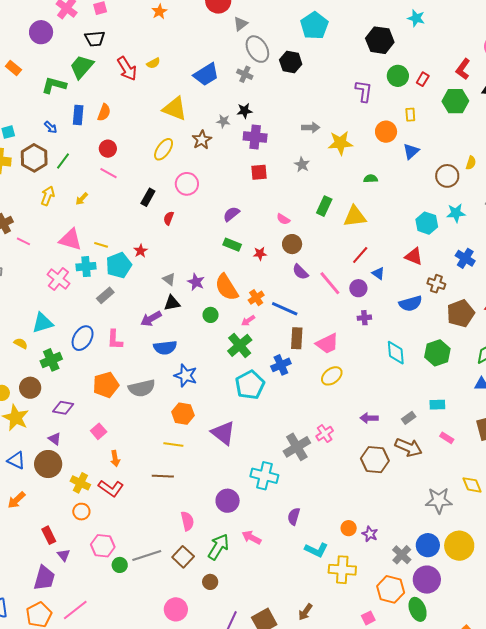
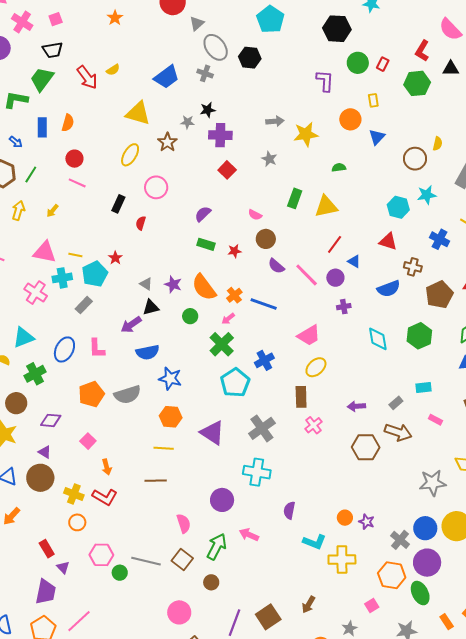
red square: (259, 172) -> (227, 170), turned -36
brown rectangle: (297, 338) -> (301, 397), moved
gray cross: (297, 447) -> (262, 428), moved
gray line: (147, 556) -> (146, 561), turned 36

